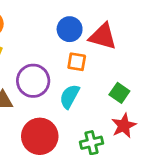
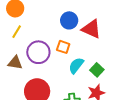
orange square: (77, 62) -> (63, 47), moved
cyan semicircle: (70, 96) -> (76, 66), moved

